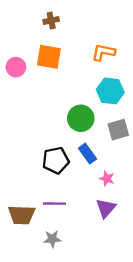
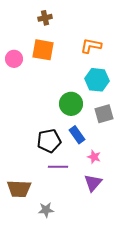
purple line: (55, 204) -> (58, 167), moved

